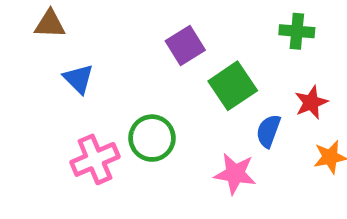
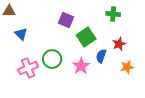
purple square: (185, 45) -> (66, 20), turned -35
pink star: (235, 174) -> (81, 66), moved, turned 30

